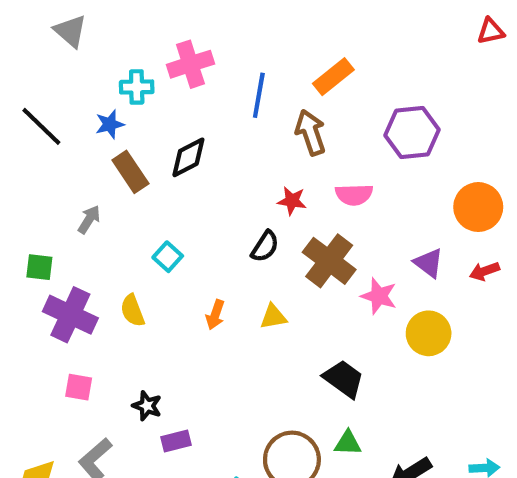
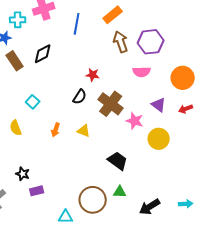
brown arrow: (311, 133) -> (121, 42), moved
pink semicircle: (354, 195) -> (142, 72), moved
yellow triangle: (273, 317) -> (84, 131), turned 32

